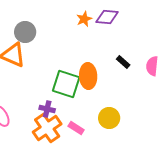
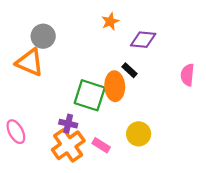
purple diamond: (107, 17) -> (143, 40), moved
black rectangle: (123, 62) -> (129, 70), moved

